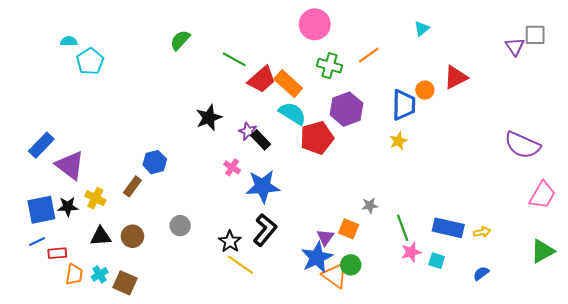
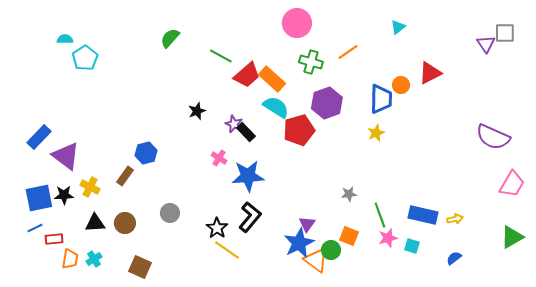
black star: (209, 118) -> (197, 111), size x0.7
orange square: (349, 229) -> (349, 236), moved
brown square: (125, 283) -> (140, 267), moved

